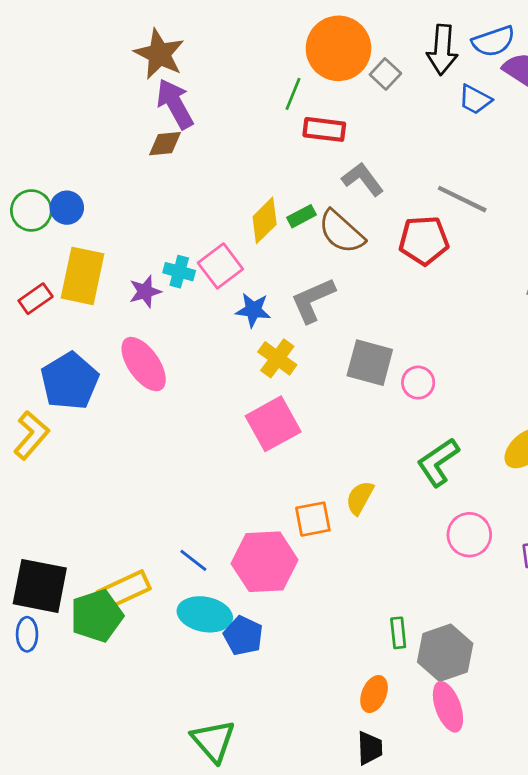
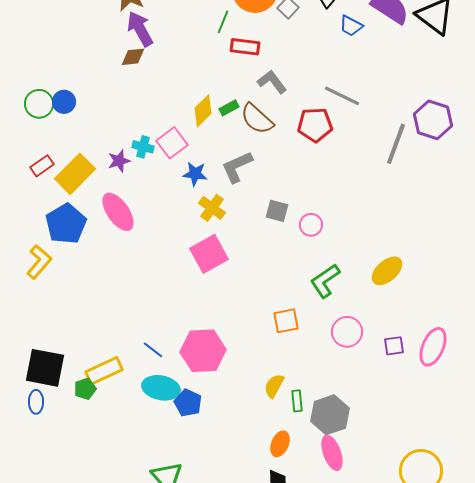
yellow rectangle: (82, 276) -> (75, 174), moved, turned 33
gray square: (370, 363) -> (277, 211), size x0.7
yellow semicircle: (360, 498) -> (274, 386), moved
orange square: (313, 519) -> (286, 321), moved
green pentagon: (97, 616) -> (85, 389), size x0.6

